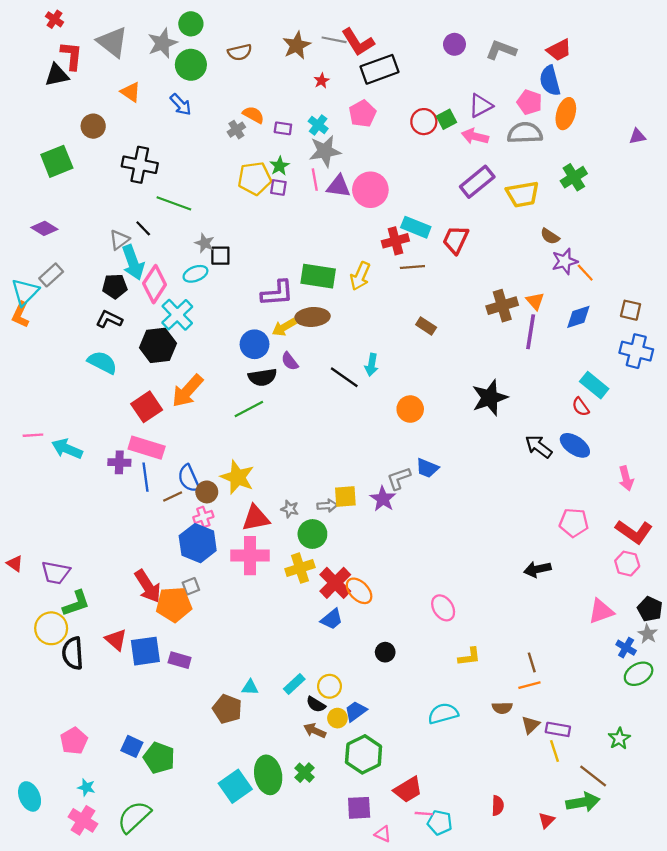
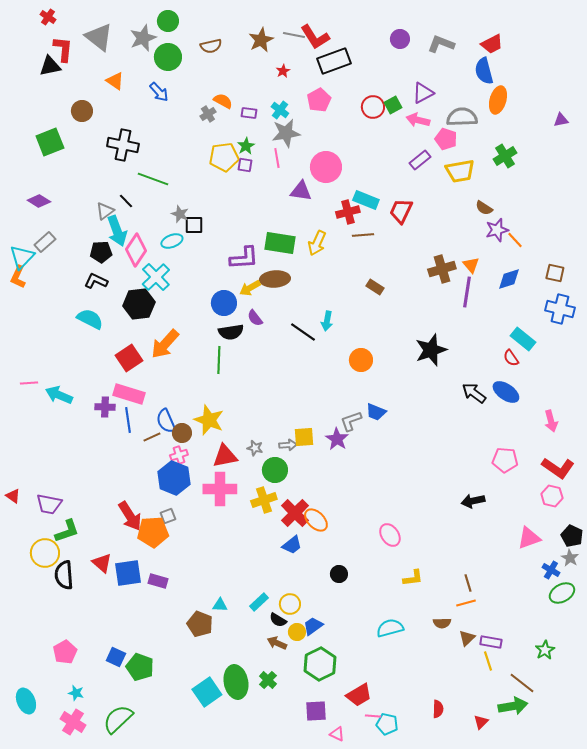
pink pentagon: (529, 102) -> (446, 139), moved
purple rectangle: (477, 182) -> (420, 160), size x0.7
purple triangle: (339, 186) -> (301, 191), moved
green line: (249, 409) -> (219, 360), turned -60

